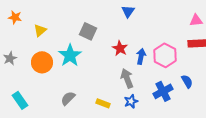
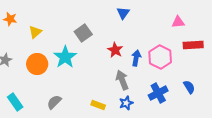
pink triangle: (196, 20) -> (178, 22), moved
gray square: (88, 31) -> (83, 33), turned 30
blue semicircle: (187, 81) -> (189, 87), moved
gray semicircle: (68, 98) -> (54, 102), moved

